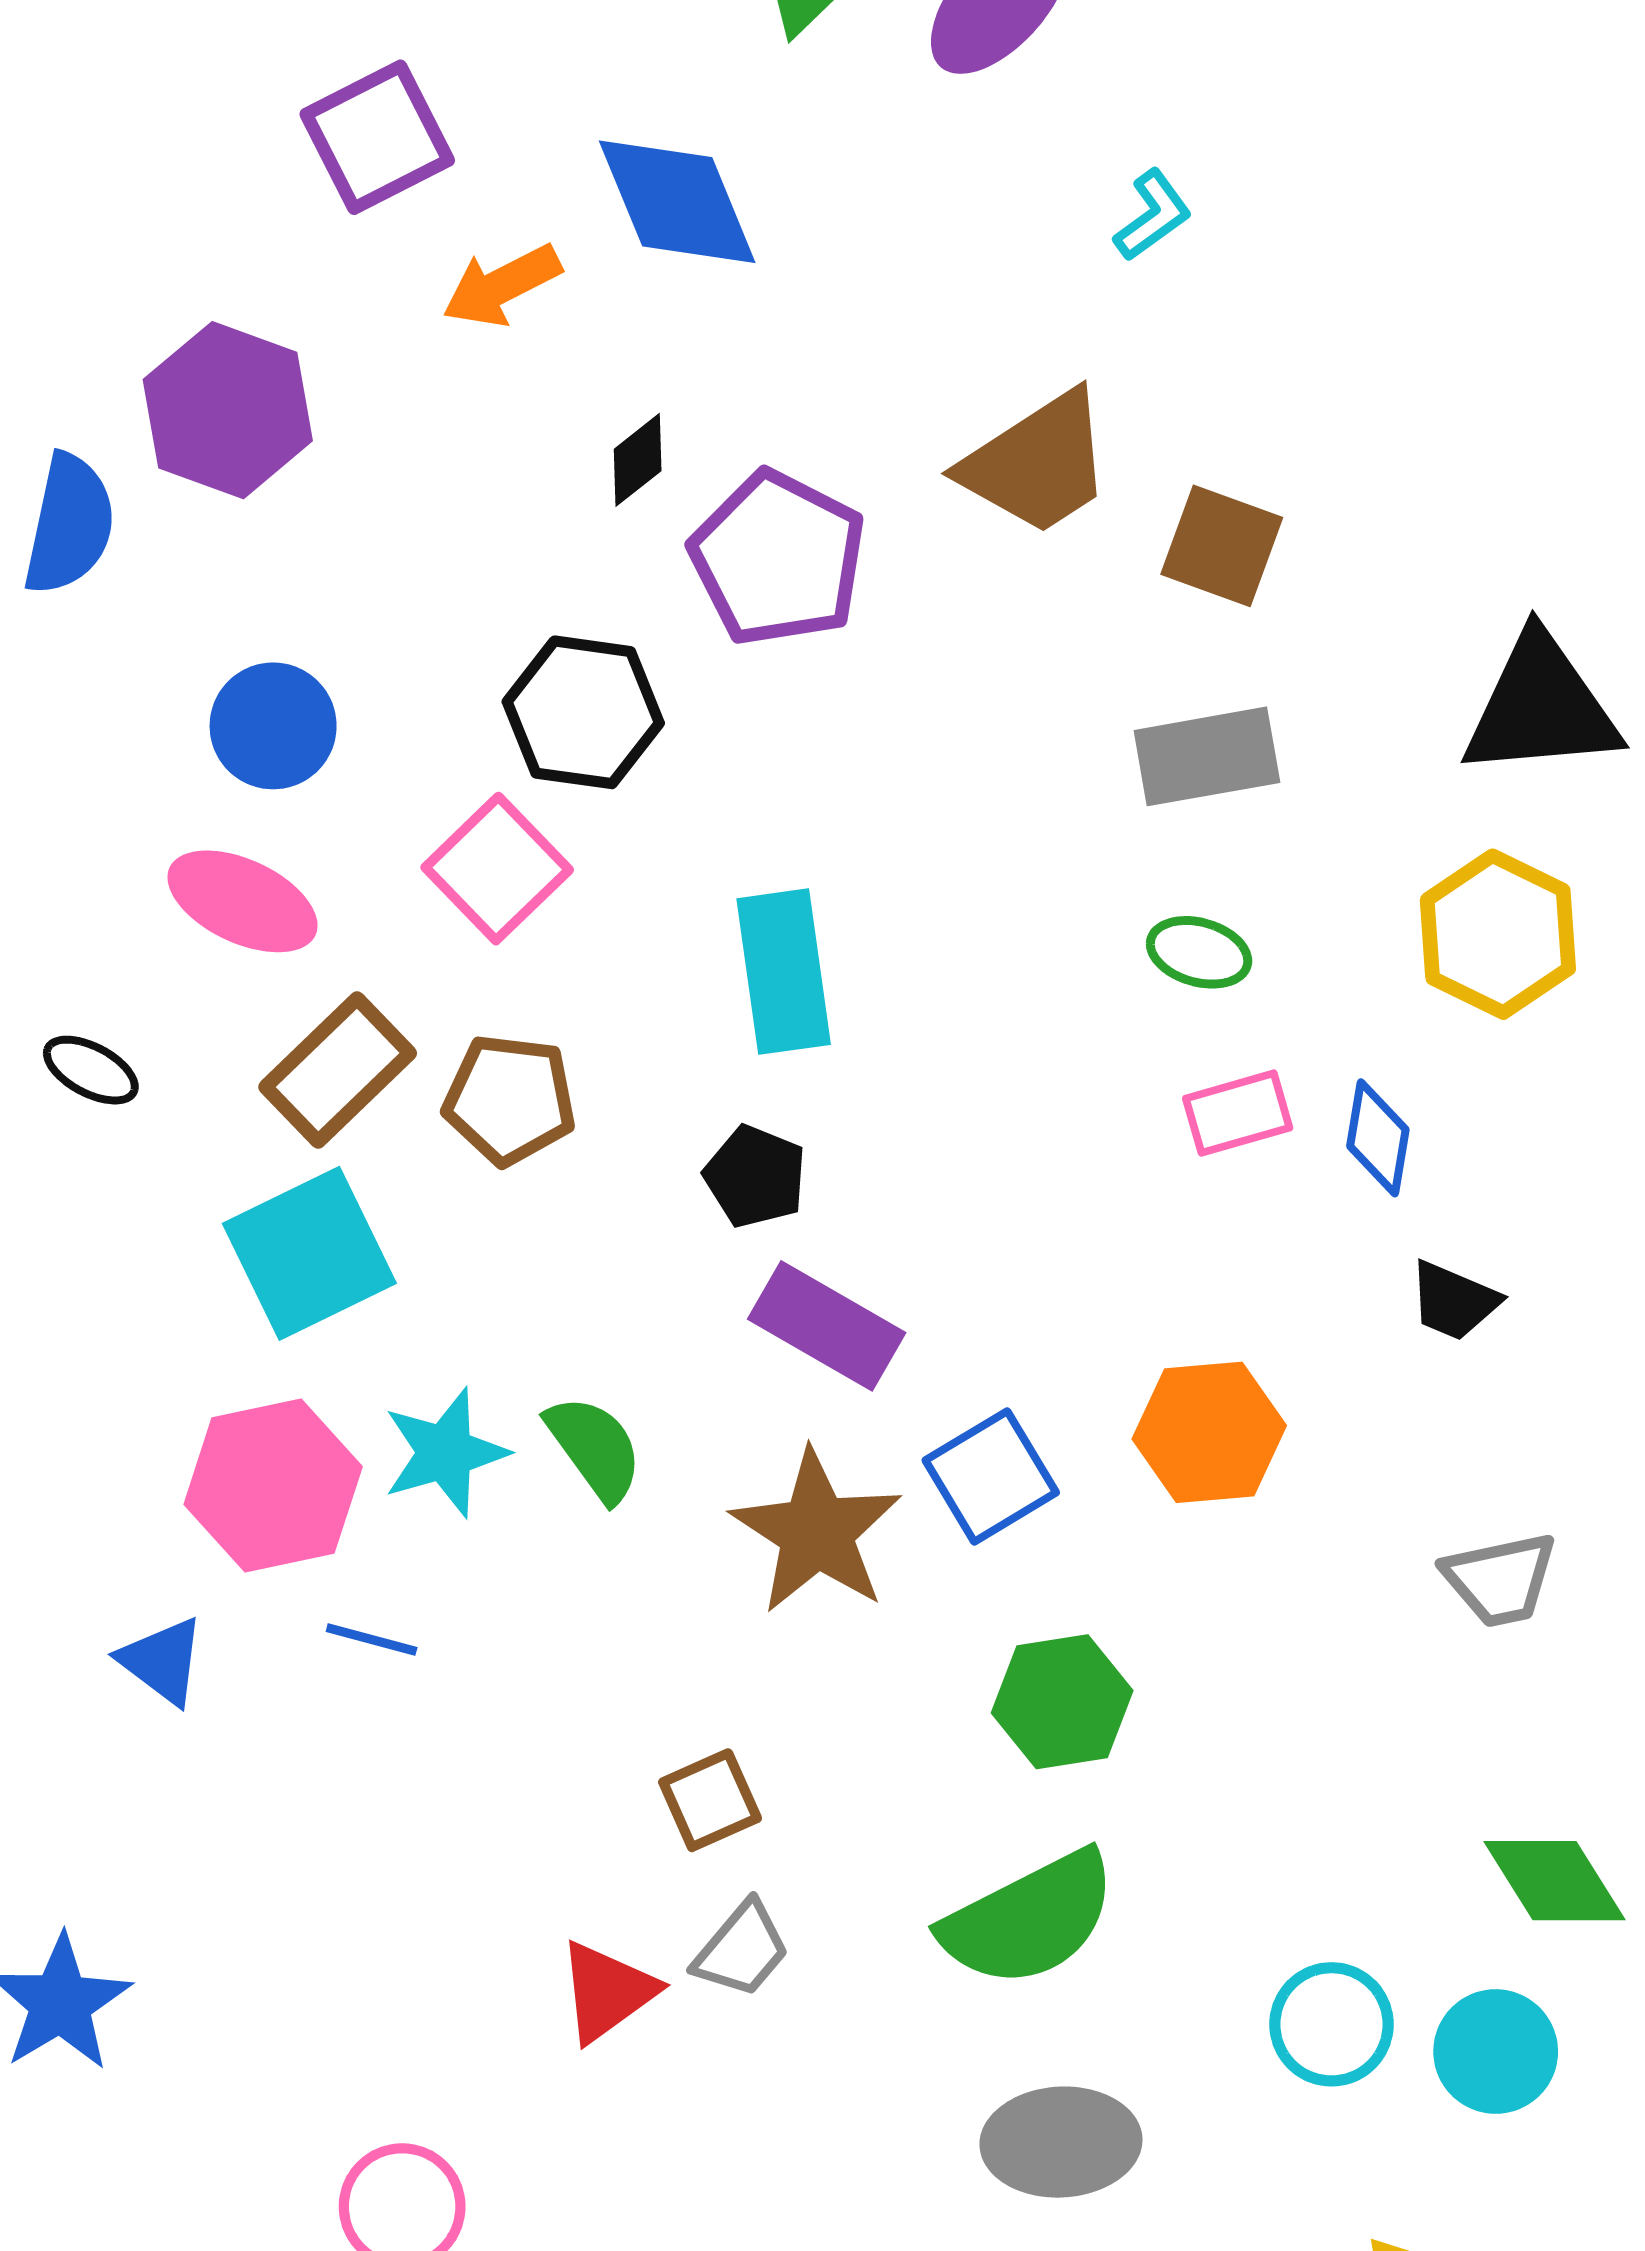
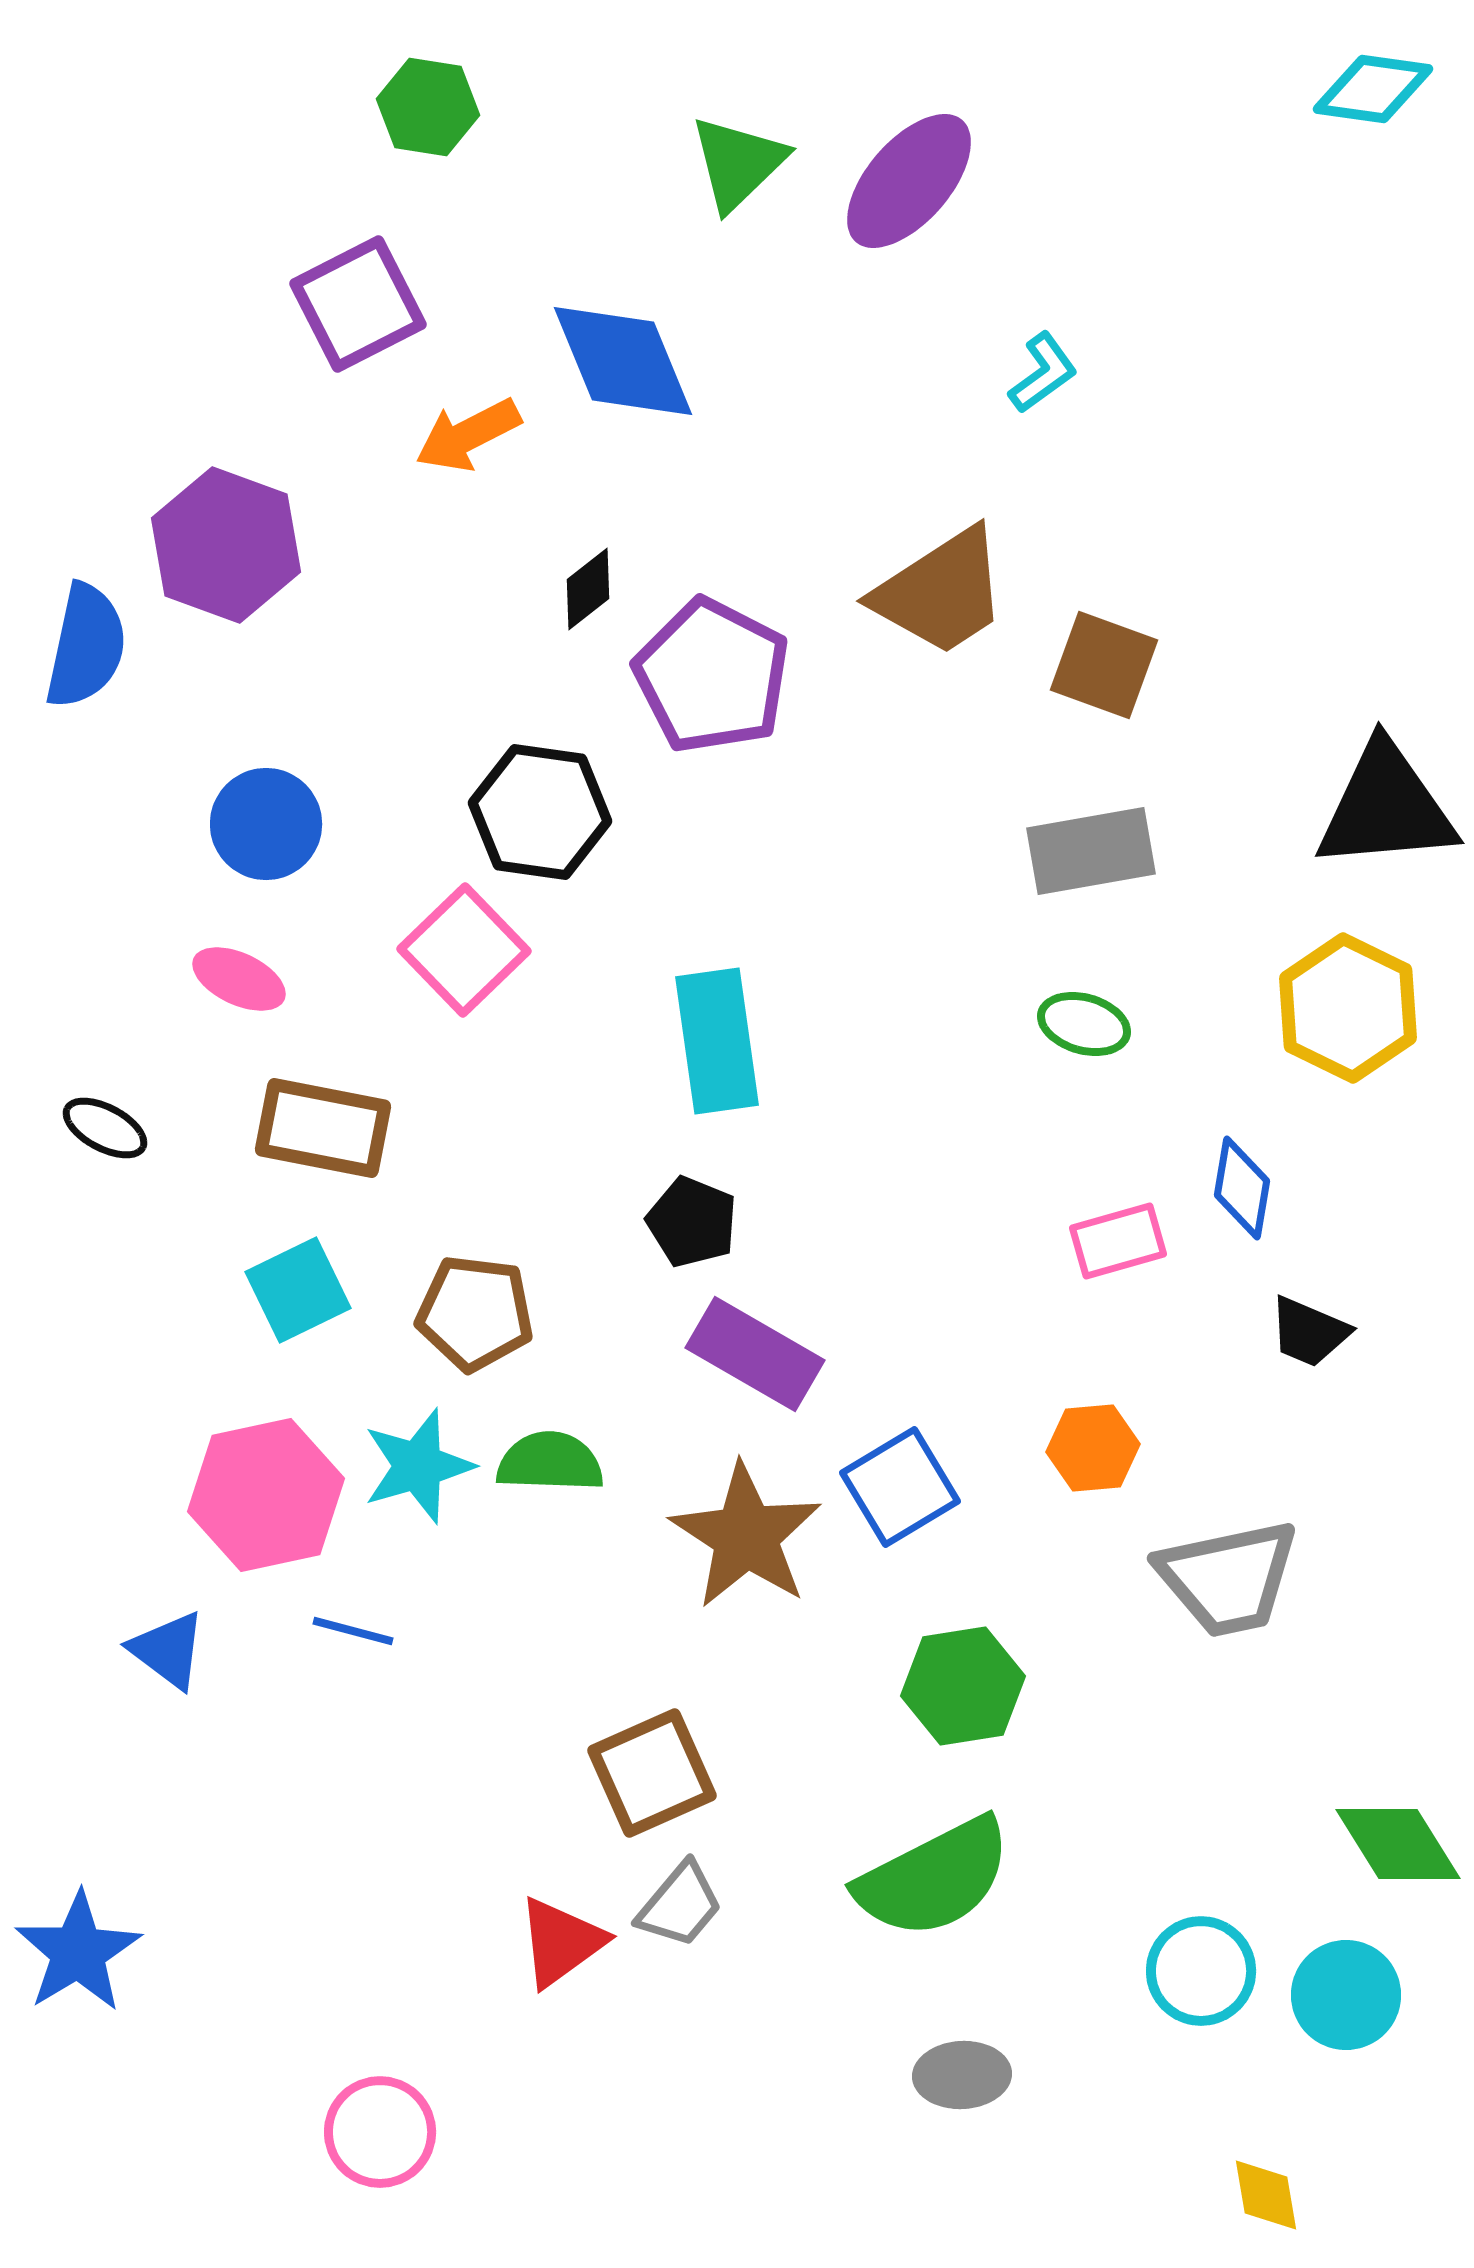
pink ellipse: (243, 901) -> (239, 979), size x0.7
brown rectangle: (338, 1070) -> (323, 1128), turned 55
brown pentagon: (510, 1099) -> (475, 1313), moved
pink rectangle: (1238, 1113) -> (1118, 1241), moved
cyan square: (309, 1253) -> (298, 1290), size x0.7
orange hexagon: (1209, 1432) -> (1093, 1448), size x0.7
green semicircle: (595, 1448) -> (550, 1462), turned -52
gray trapezoid: (1500, 1579) -> (1228, 1578), moved, size x1.4
brown square: (710, 1800) -> (652, 1773), size x1.4
gray ellipse: (1061, 2142) -> (962, 2075), size x0.7

